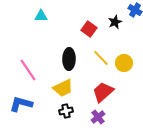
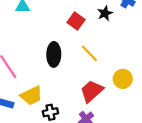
yellow circle: (124, 63) -> (123, 79), moved
yellow trapezoid: (63, 88) -> (32, 96), moved

